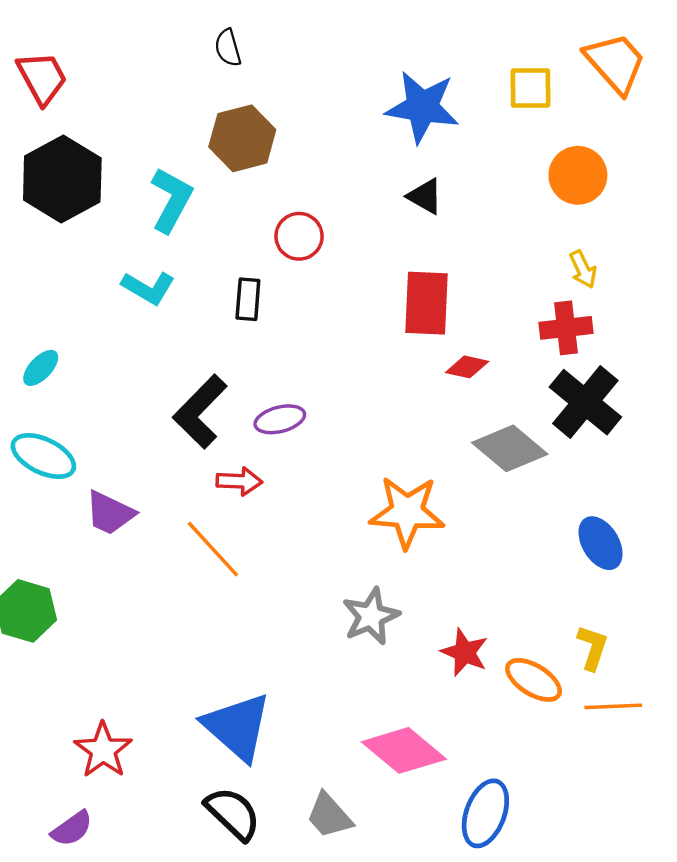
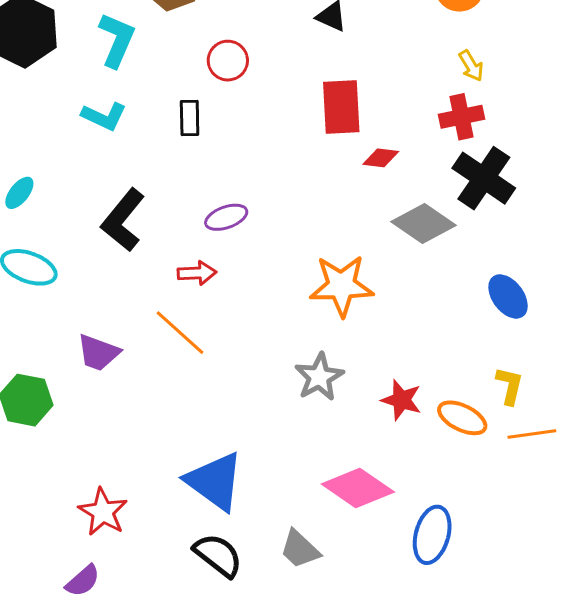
black L-shape: (200, 412) -> (123, 220), moved
purple trapezoid: (110, 513) -> (98, 353), moved

